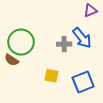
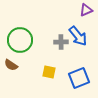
brown semicircle: (12, 60) -> (11, 65), moved

